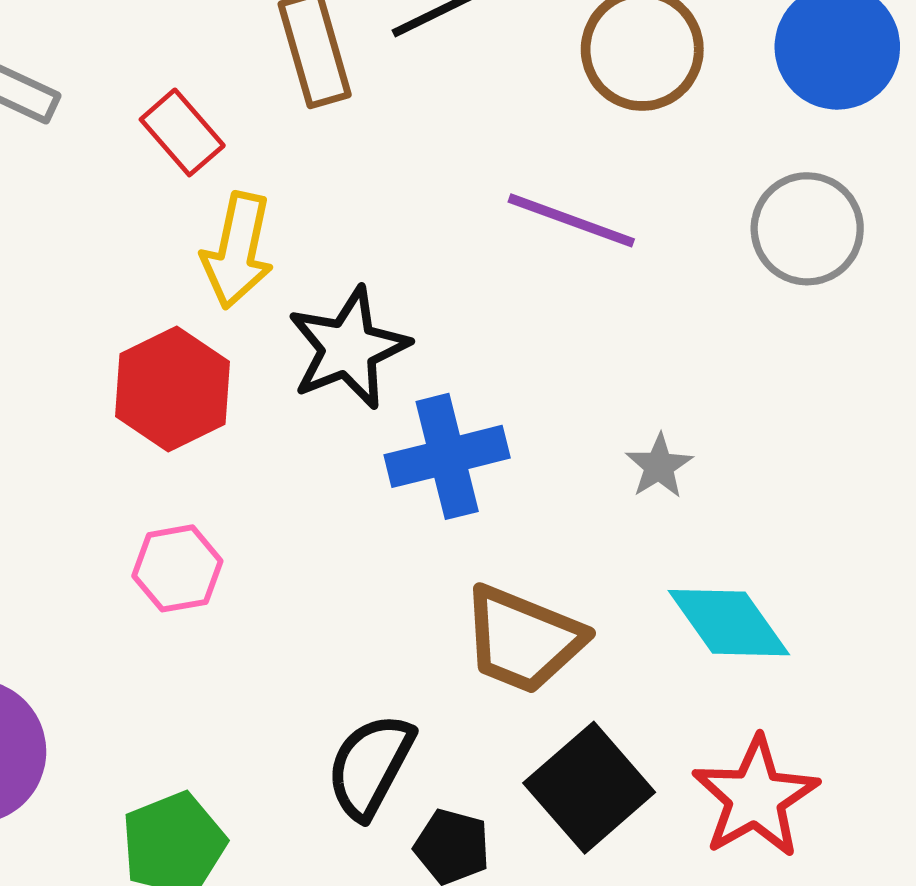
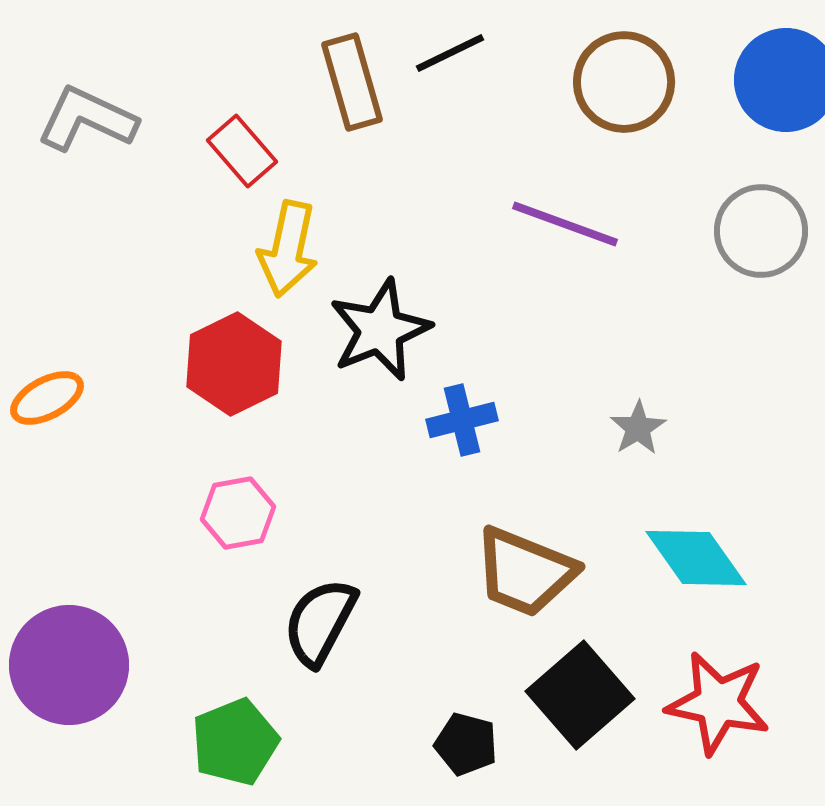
blue cross: (447, 456) -> (462, 420), size x0.7
black semicircle: (370, 766) -> (320, 622), moved
red star: (755, 797) -> (718, 703), turned -30

